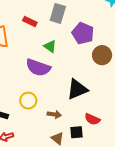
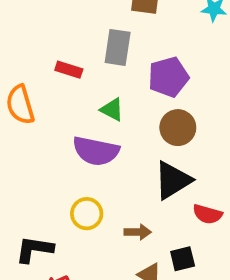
purple pentagon: (83, 33) -> (168, 77), turned -30
brown circle: (102, 55) -> (178, 128), moved
red semicircle: (92, 119) -> (207, 214), moved

